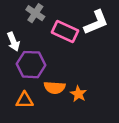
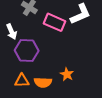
orange semicircle: (55, 88) -> (43, 82), moved

